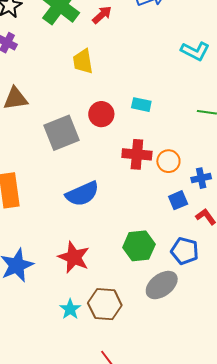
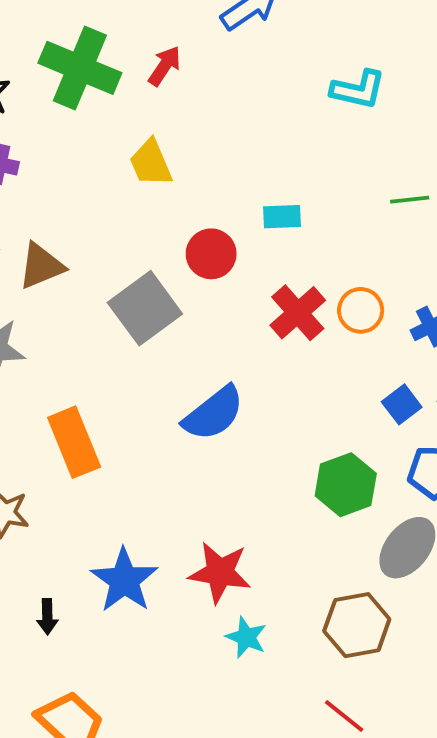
red cross: (137, 154) -> (298, 313), turned -32
blue square: (178, 200) -> (402, 404), moved
red star: (74, 257) -> (220, 572), moved
brown hexagon: (105, 304) -> (357, 625), moved

